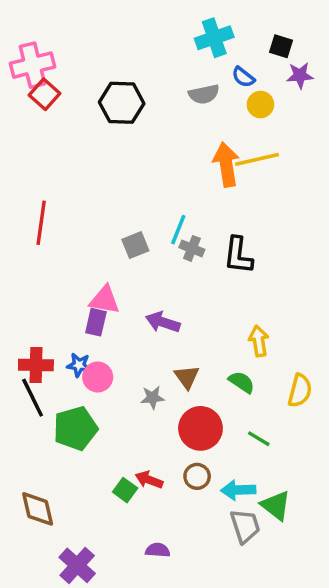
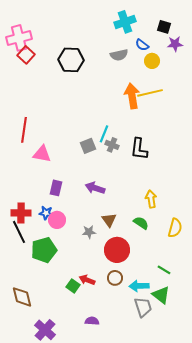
gray square: (135, 245) -> (88, 146), moved
pink triangle: (105, 300) -> (42, 154), moved
green line: (259, 439) -> (164, 270), moved

